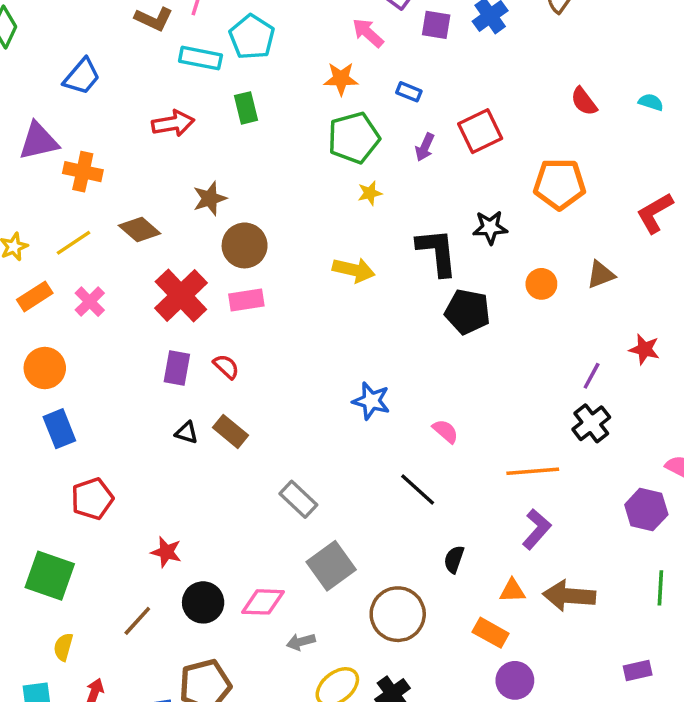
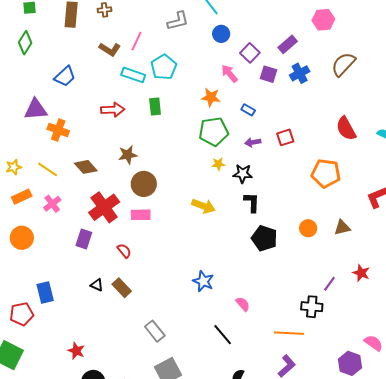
red semicircle: (584, 101) -> (346, 129), size x1.4
red square: (480, 131) -> (285, 137), size x0.7
purple arrow: (425, 147) -> (253, 142), turned 49
black star: (490, 227) -> (243, 174), moved
yellow line: (73, 243) -> (48, 169), turned 60
black L-shape: (437, 252) -> (252, 202), size x0.7
purple rectangle: (177, 368) -> (84, 239), moved
black cross: (591, 423) -> (312, 307), moved, turned 35
blue rectangle: (59, 429) -> (45, 292), moved
red pentagon: (92, 499) -> (22, 314), moved

